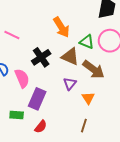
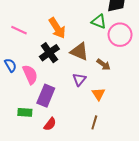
orange arrow: (61, 27) -> (57, 28), moved
green triangle: (87, 42) -> (99, 21), moved
brown arrow: (94, 69) -> (104, 64), size x0.6

